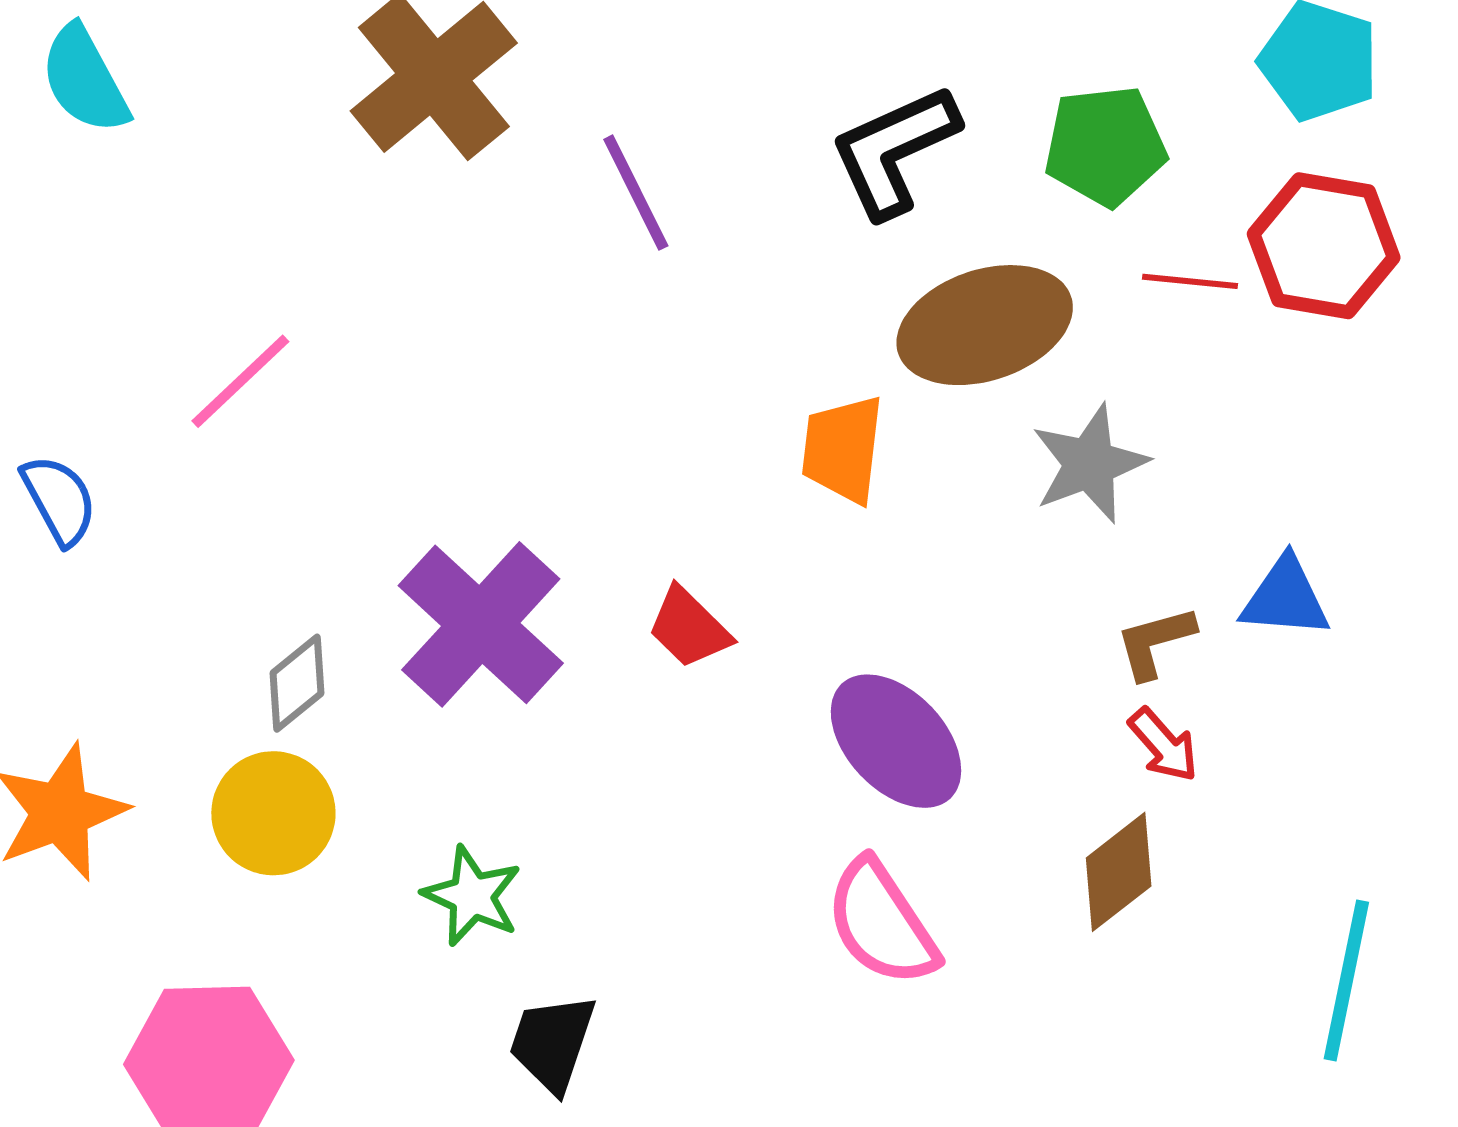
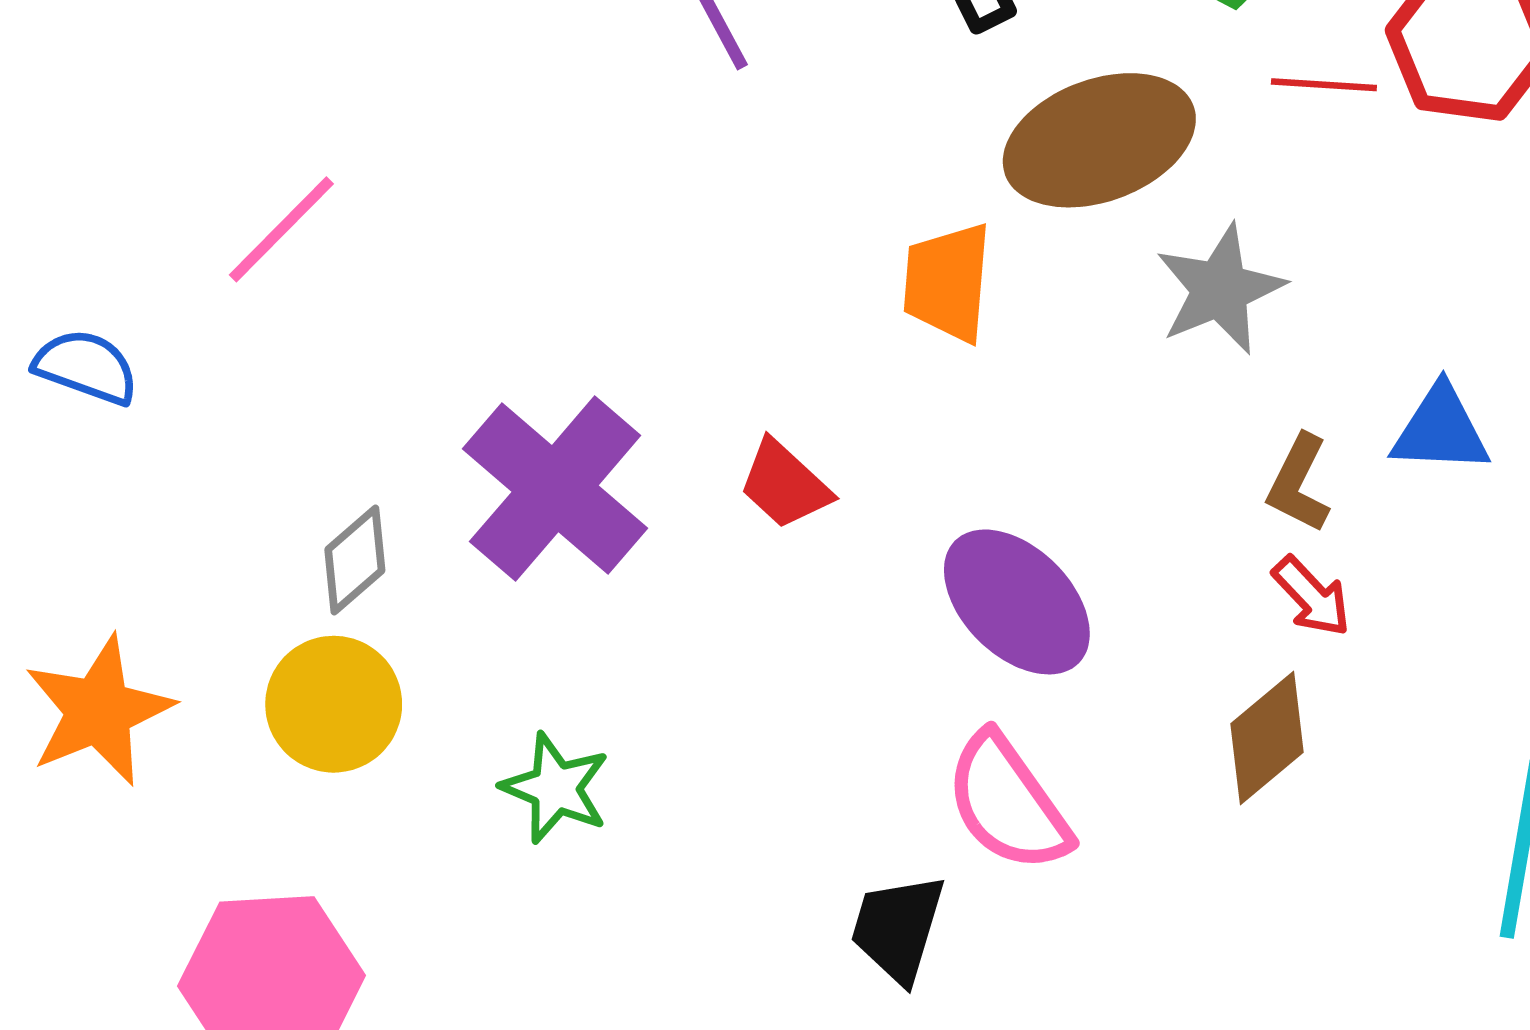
blue semicircle: (59, 500) -> (86, 367), turned -40
brown L-shape: (1155, 642) -> (1299, 484), turned -46
black trapezoid: (552, 1043) -> (898, 928), moved

